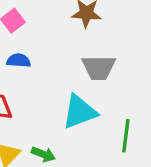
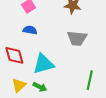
cyan triangle: (80, 112) -> (43, 64), moved

